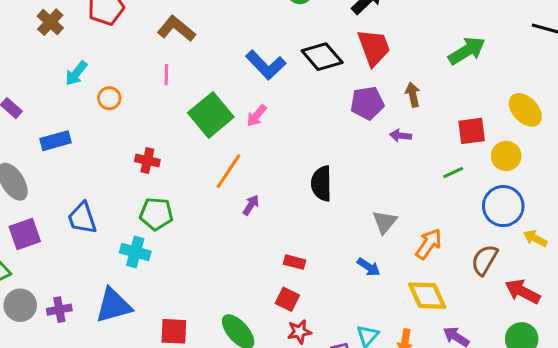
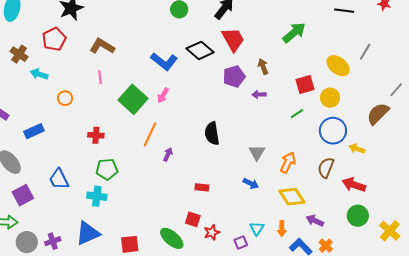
cyan arrow: (76, 73) -> (39, 74), moved, turned 78
red square: (287, 299) -> (193, 219), moved

